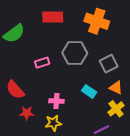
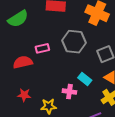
red semicircle: (15, 90) -> (23, 62), moved, turned 114
pink cross: (56, 101) -> (69, 92), moved

